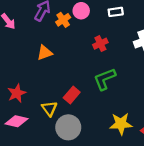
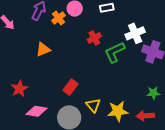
green L-shape: (105, 79) -> (115, 52), moved
yellow triangle: (49, 109) -> (93, 105), moved
pink diamond: (16, 121) -> (37, 111), moved

